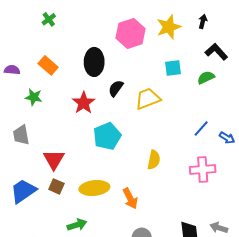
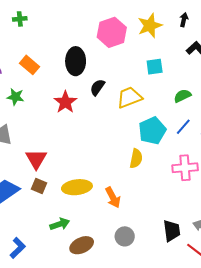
green cross: (49, 19) -> (20, 19), moved, turned 32
green semicircle: (206, 78) -> (182, 96), moved
cyan pentagon: (107, 136) -> (152, 131), moved

